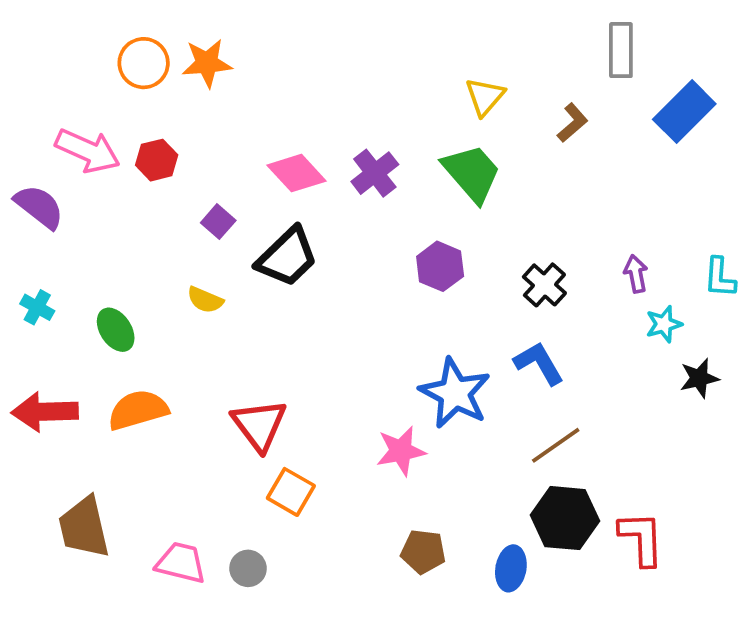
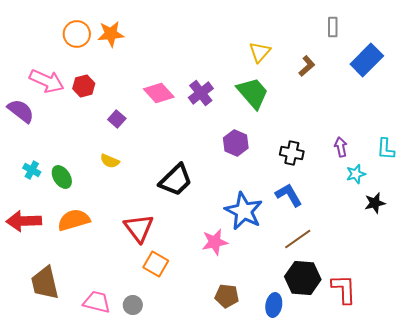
gray rectangle: (621, 50) -> (333, 27), size x0.7
black trapezoid: (287, 257) -> (176, 180), moved
black cross: (544, 285) -> (292, 153), turned -30
cyan cross: (37, 307) -> (32, 170), moved

